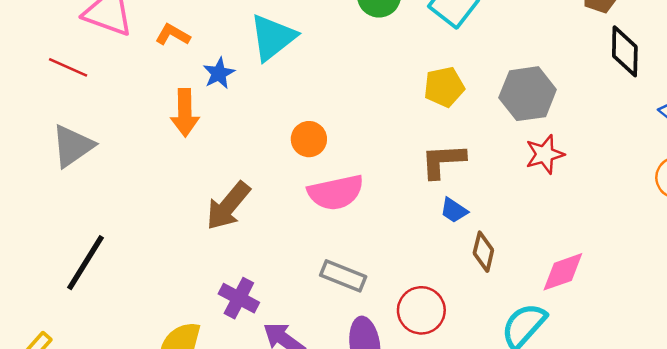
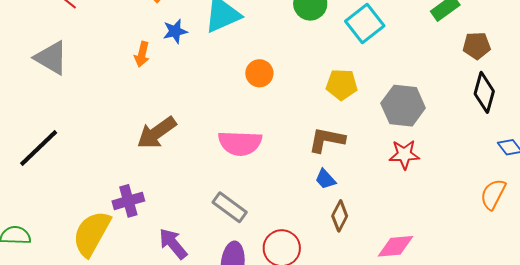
orange arrow: (185, 113) -> (142, 54), size x0.7
orange circle: (309, 139) -> (259, 73), moved
gray triangle: (73, 146) -> (51, 58), turned 51
purple cross: (239, 298) -> (128, 201), moved, turned 32

